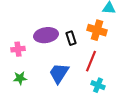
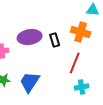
blue trapezoid: (59, 73) -> (30, 82), moved
cyan cross: (98, 85) -> (82, 87), turned -32

